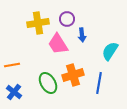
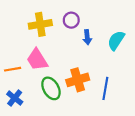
pink trapezoid: (58, 44) -> (37, 60), moved
cyan semicircle: (110, 51) -> (116, 40), moved

